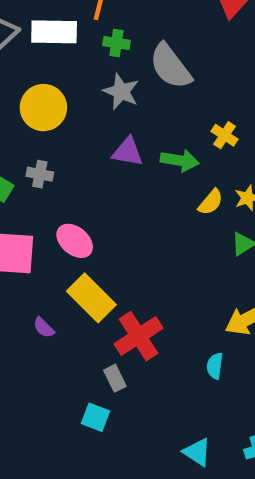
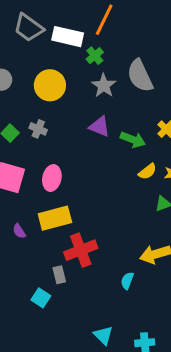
green cross: (116, 43) -> (95, 56), moved, turned 30
pink ellipse: (75, 241) -> (52, 178), turned 50
yellow rectangle: (91, 298) -> (55, 218), turned -72

